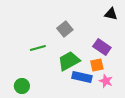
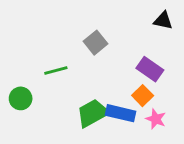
green trapezoid: (69, 61) -> (93, 113), moved
orange square: (97, 65) -> (143, 96), turned -32
green circle: (22, 86) -> (21, 98), moved

